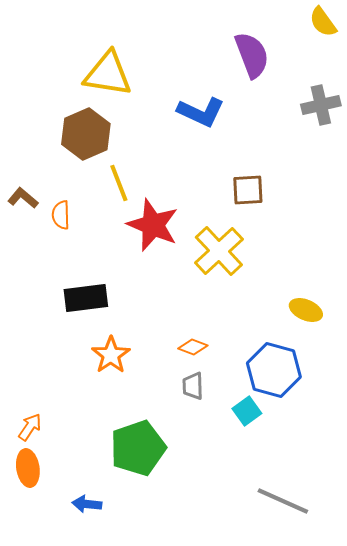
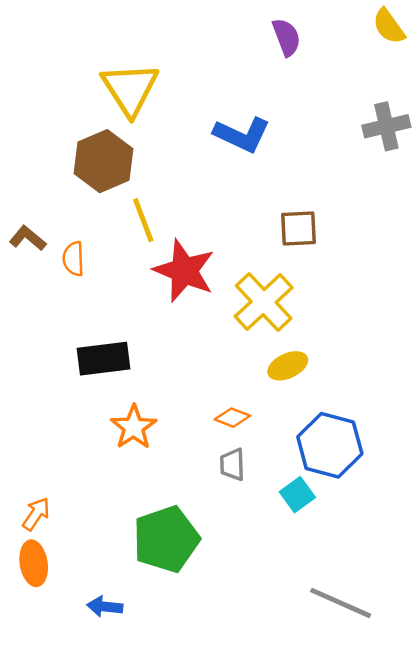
purple semicircle: (252, 55) -> (287, 37), moved, size x0.7
yellow triangle: (108, 74) -> (130, 89), turned 48
yellow ellipse: (306, 310) -> (288, 366), moved, turned -48

